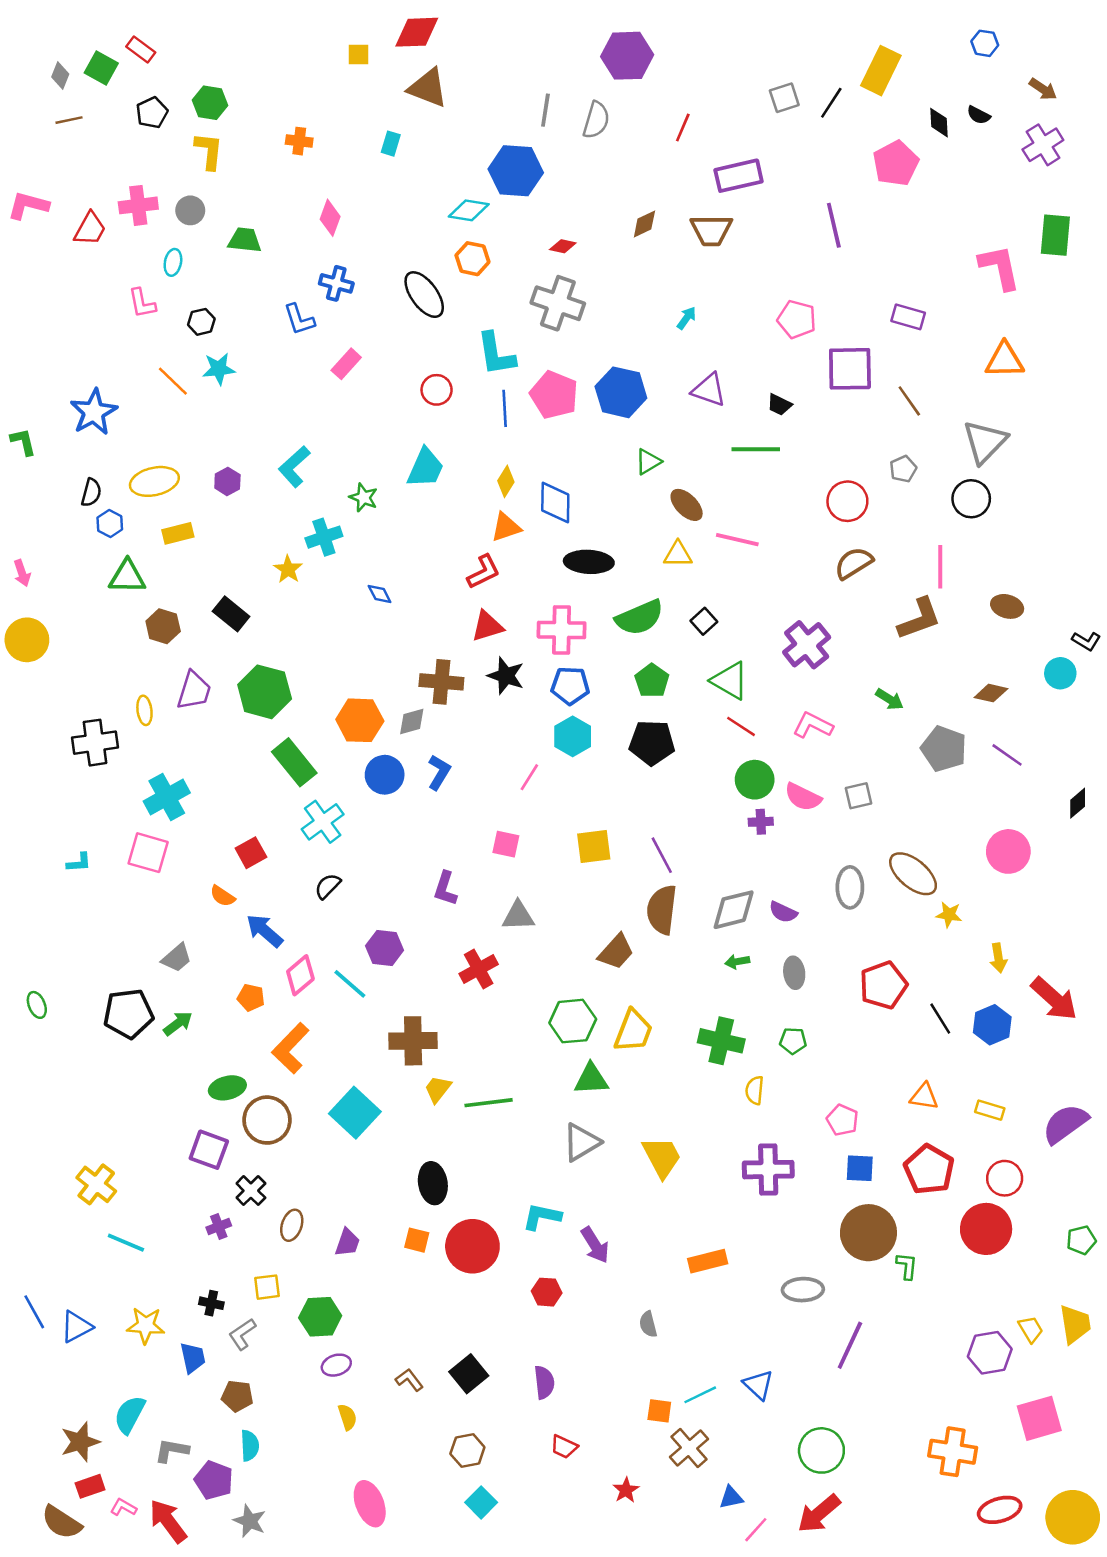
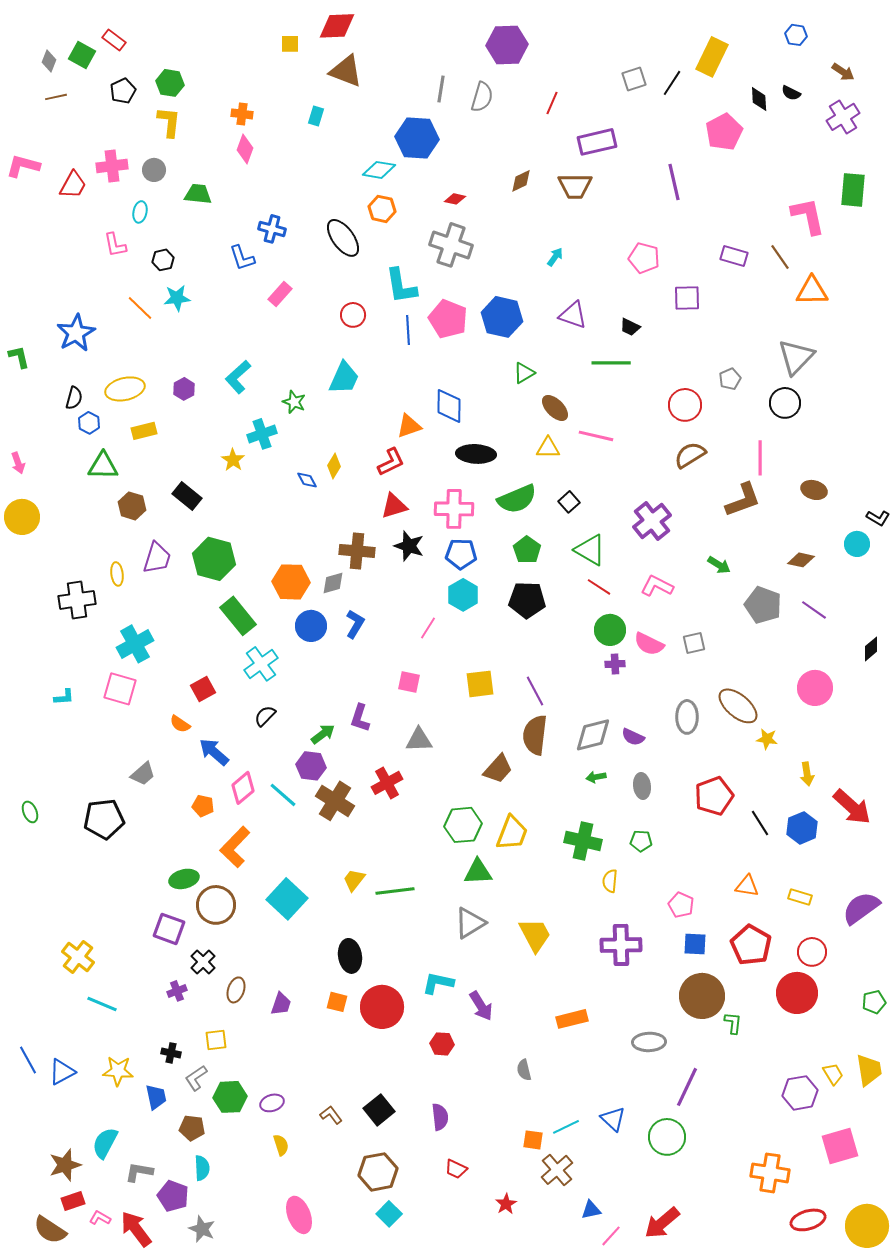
pink diamond: (330, 218) -> (245, 149), moved
purple square: (850, 369) -> (687, 298), size x0.7
brown line: (909, 401) -> (780, 257), moved
yellow diamond: (506, 481) -> (334, 466), moved
green arrow: (178, 1023) -> (323, 734), moved
brown cross: (413, 1041) -> (335, 801), moved, turned 33
green hexagon: (320, 1317) -> (230, 1097), moved
brown hexagon: (467, 1450) -> (378, 1172), size x1.4
green circle: (821, 1450) -> (667, 1137), moved

